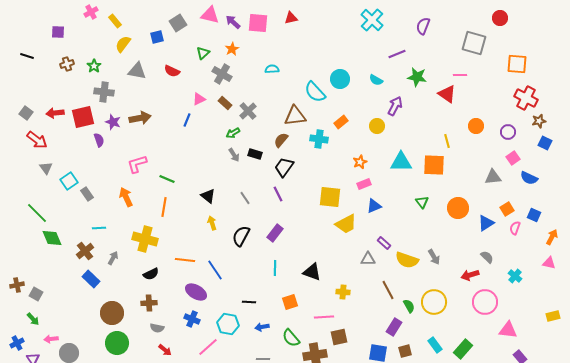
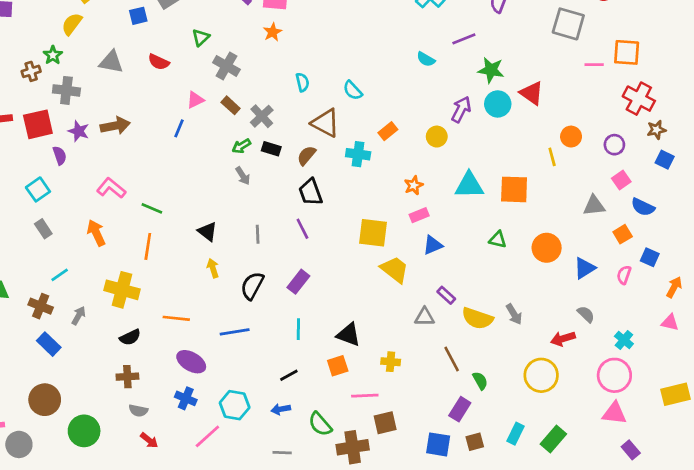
yellow semicircle: (123, 44) -> (72, 24), moved
orange star: (232, 49) -> (273, 32), moved
brown cross: (67, 64) -> (31, 71), moved
cyan semicircle: (272, 69) -> (302, 82), moved, turned 80
pink line: (460, 75) -> (594, 65), moved
cyan circle: (340, 79) -> (498, 104), moved
cyan semicircle: (376, 80) -> (426, 59), moved
cyan semicircle: (315, 92) -> (353, 90), size x0.7
brown triangle: (295, 116) -> (325, 123), turned 35
yellow line: (447, 141) -> (552, 157), moved
black rectangle: (255, 154) -> (271, 149), moved
pink L-shape: (137, 164) -> (111, 188), turned 55
black trapezoid: (284, 167) -> (311, 192), turned -55
cyan square: (69, 181) -> (38, 189), moved
gray line: (245, 198) -> (258, 234), turned 32
green triangle: (422, 202) -> (498, 240), turned -40
orange square: (507, 209) -> (623, 234), moved
yellow trapezoid: (346, 224) -> (395, 269), turned -115
cyan line: (99, 228) -> (60, 275), turned -32
brown cross: (85, 251) -> (41, 306), turned -30
blue line: (215, 270) -> (235, 332), moved, turned -65
black line: (249, 302) -> (289, 375), moved, turned -32
orange square: (290, 302) -> (338, 366), moved
yellow circle: (434, 302) -> (541, 375), moved
pink circle: (485, 302) -> (614, 375), moved
brown circle: (112, 313) -> (45, 400), moved
yellow rectangle: (553, 316) -> (675, 394), size x1.5
cyan rectangle: (435, 345) -> (515, 434), turned 63

